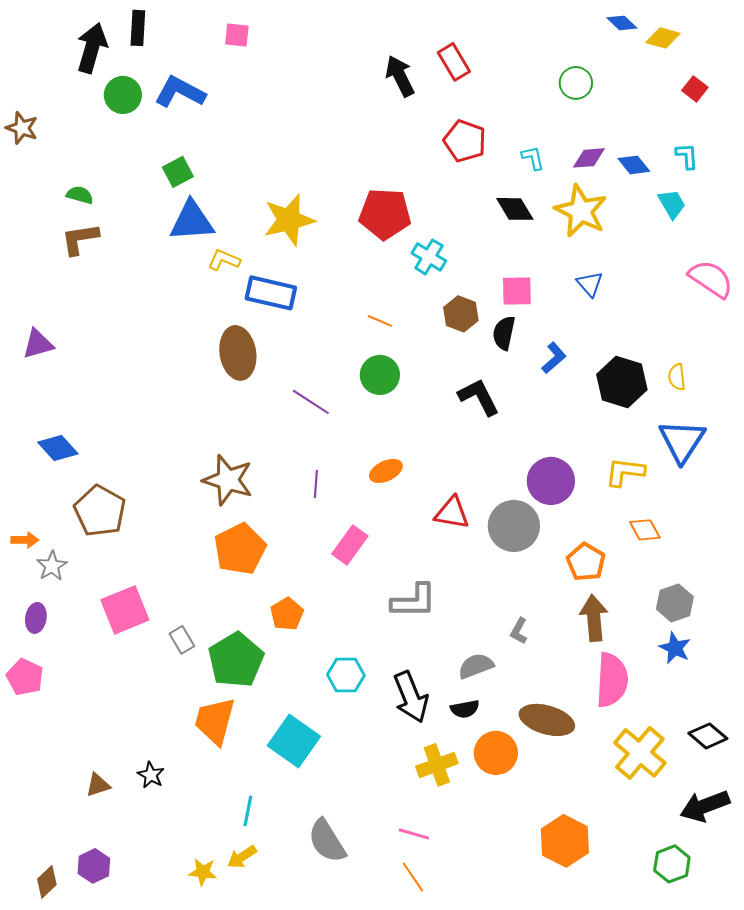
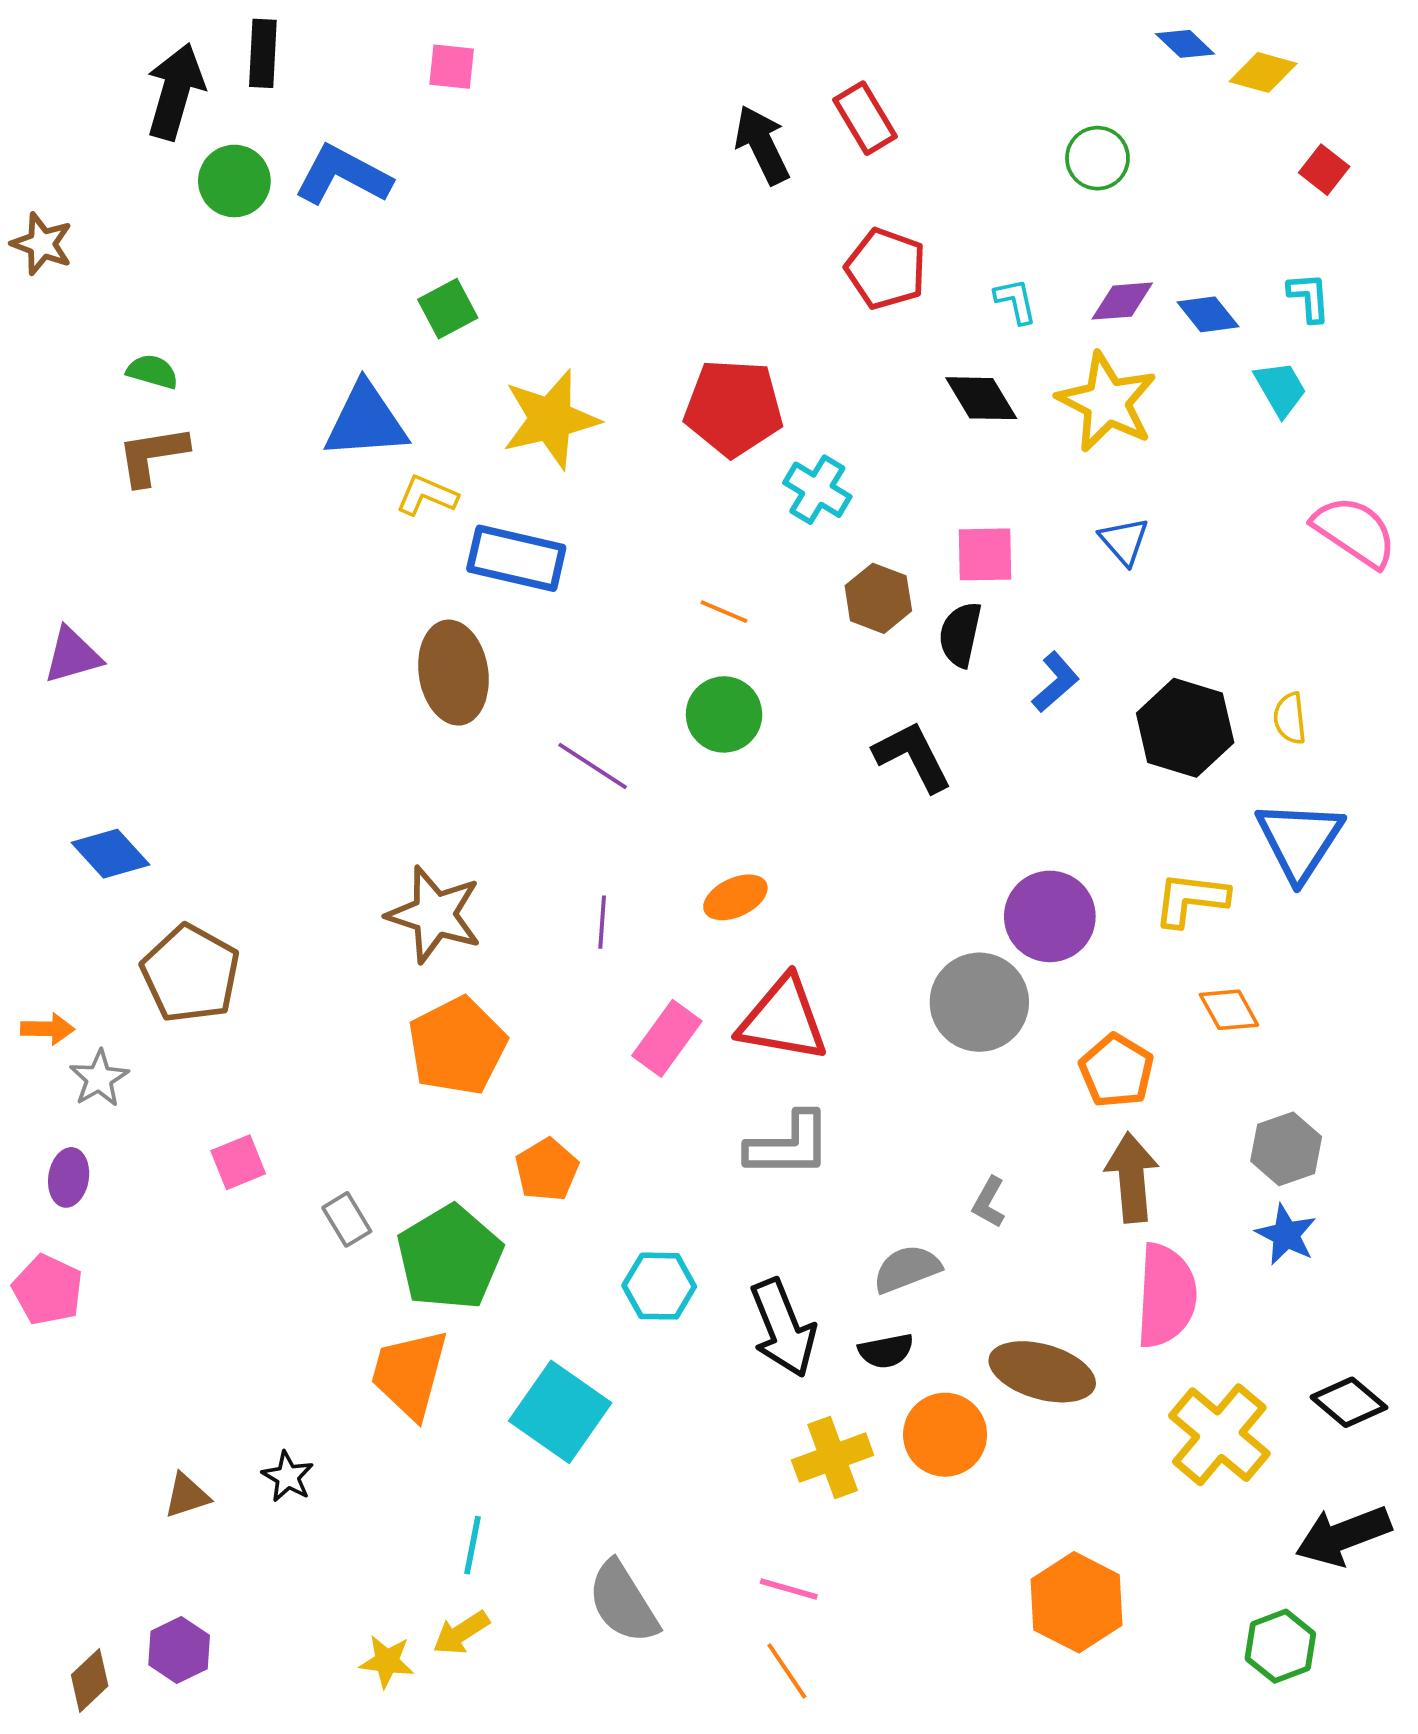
green square: (178, 172) -> (448, 309), moved
red triangle: (452, 513) -> (783, 1019), moved, size x1.4
pink square: (125, 610) -> (238, 1162), size x0.6

